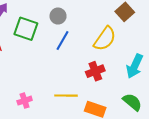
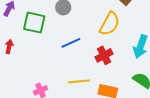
blue line: (62, 40) -> (71, 43), moved, turned 42

